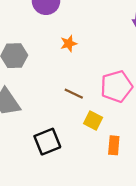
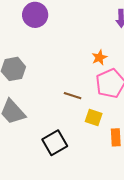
orange star: (69, 44) -> (99, 57), moved

